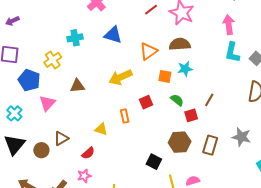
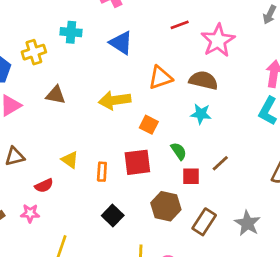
orange square: (165, 76) -> (149, 125), moved
red square: (146, 102) -> (137, 162), moved, size x1.5
orange rectangle: (125, 116) -> (102, 172), moved
black square: (154, 162) -> (113, 215), moved

